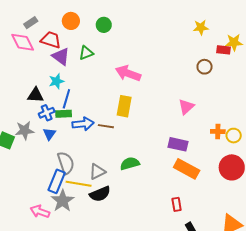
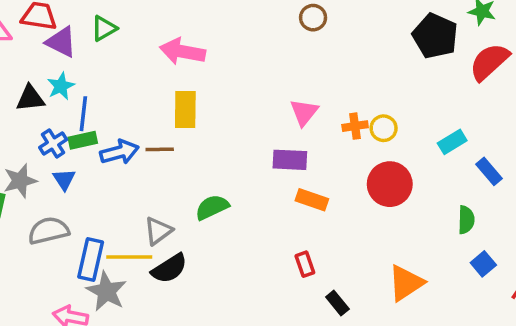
black triangle: (36, 95) -> (30, 98), moved
pink triangle: (186, 107) -> (304, 112), moved
gray semicircle: (66, 163) -> (49, 231), moved, turned -75
orange rectangle: (187, 169) -> (312, 200), size x0.7

